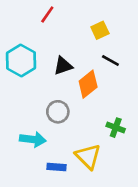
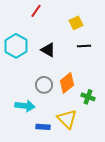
black line: (110, 60) -> (84, 46), turned -32
black triangle: (63, 66) -> (48, 50), turned 49
orange diamond: (88, 84) -> (67, 83), moved

